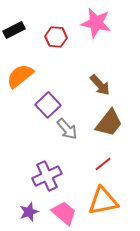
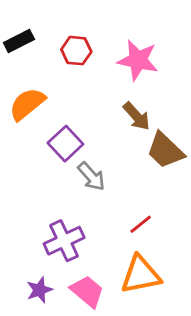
pink star: (96, 23) -> (138, 60), moved
brown trapezoid: (109, 123) -> (165, 150), moved, turned 96

